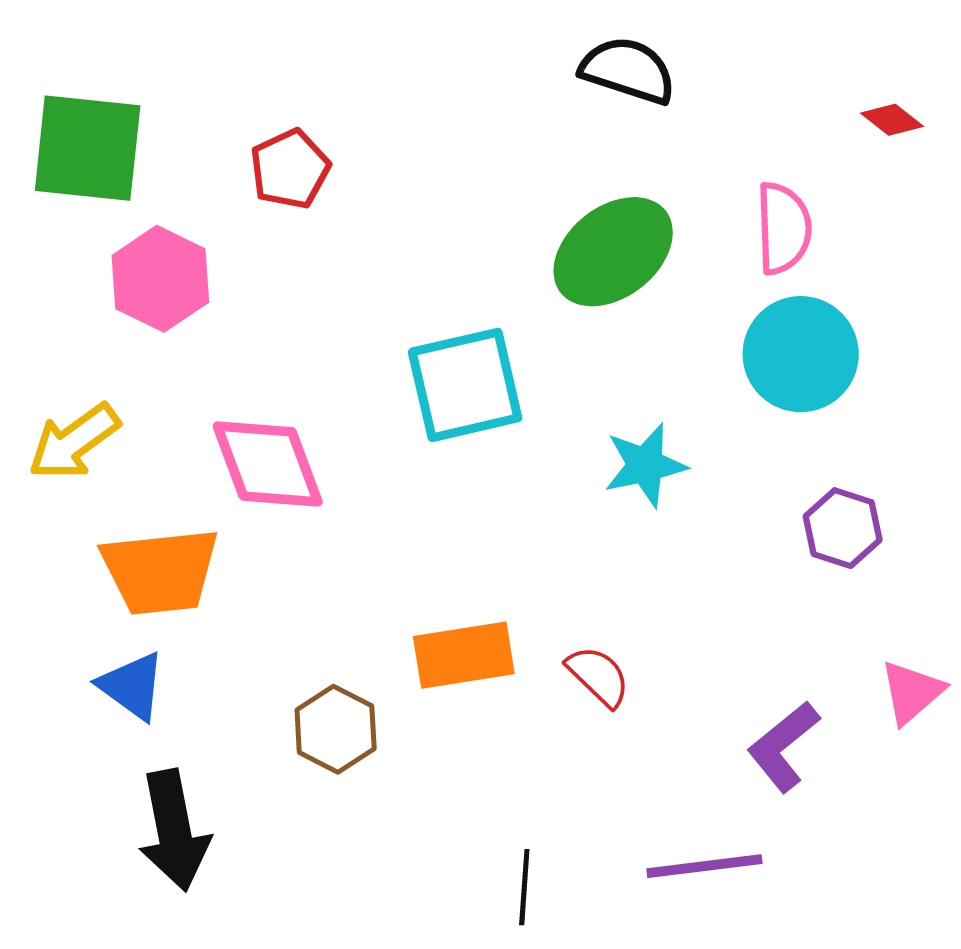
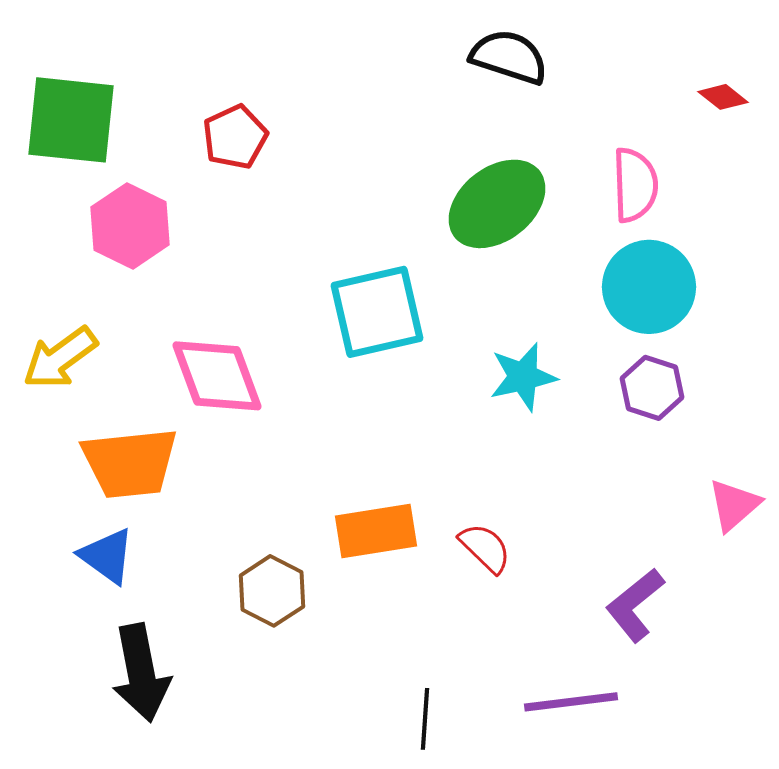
purple hexagon: (843, 528) -> (652, 388), moved
pink triangle: (912, 692) -> (734, 505), moved

